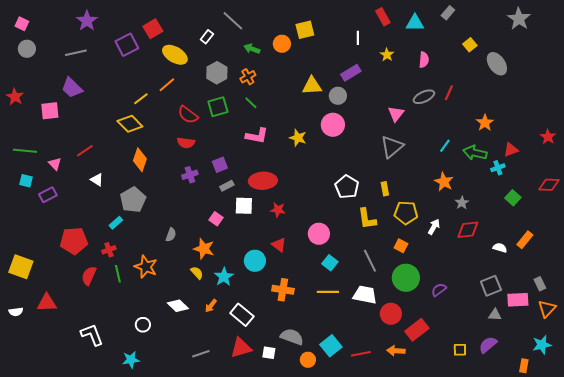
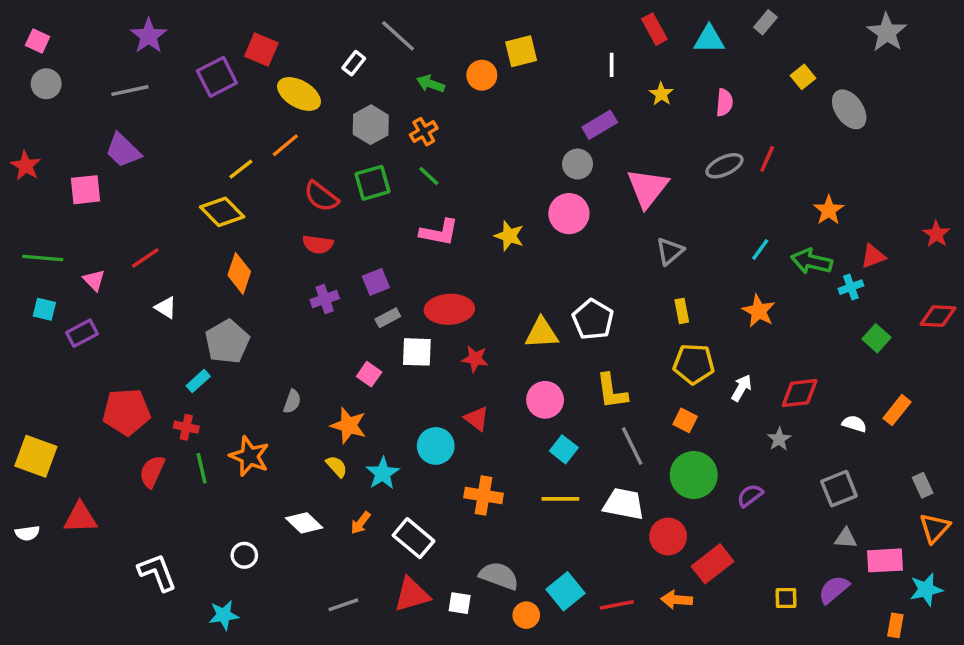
red square: (153, 29) -> (261, 50), turned -36
yellow triangle: (312, 86) -> (542, 333), moved
pink triangle: (396, 114) -> (648, 188), moved, size x1.5
gray triangle: (392, 147) -> (670, 251), size x0.7
yellow rectangle: (385, 189) -> (682, 311), moved
gray star: (462, 203) -> (779, 439), moved
yellow L-shape: (367, 219) -> (612, 391), moved
red cross: (109, 250) -> (186, 427), turned 32
pink rectangle: (518, 300) -> (885, 560), moved

